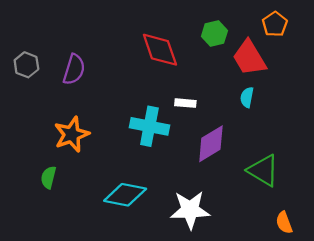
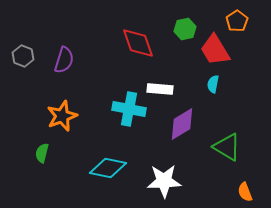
white rectangle: (185, 103) -> (160, 89), size x1.4

